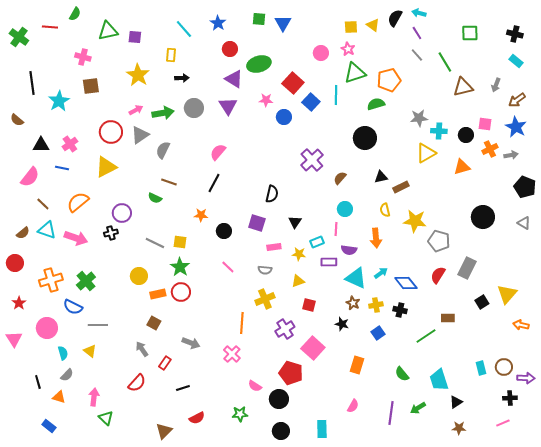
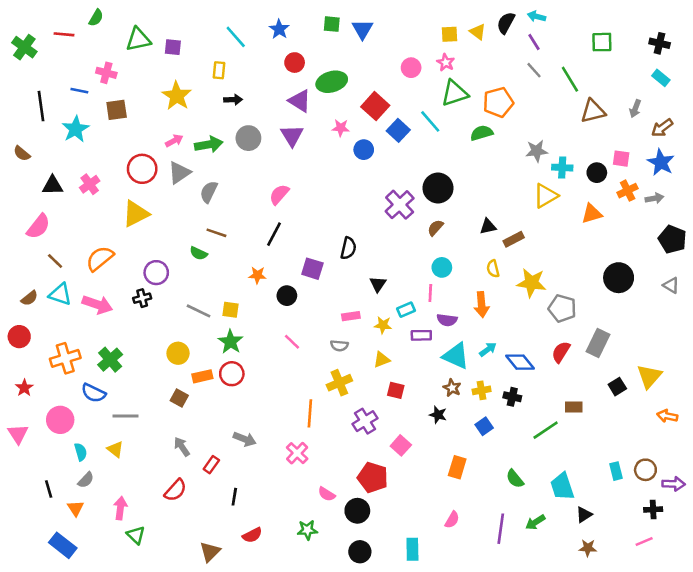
cyan line: (336, 95) -> (430, 121), turned -42
black circle: (365, 138) -> (438, 188), moved
blue line: (62, 168) -> (79, 91), moved
purple square: (257, 223) -> (312, 269), moved
brown square: (154, 323) -> (179, 398), moved
pink square: (313, 348) -> (401, 445), size x0.7
black line: (183, 388) -> (234, 497), turned -64
orange triangle: (59, 397) -> (76, 508), turned 40
blue rectangle: (49, 426) -> (63, 545), size x1.5

